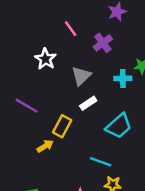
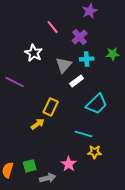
cyan cross: (123, 78) -> (87, 59), moved
white rectangle: (88, 103) -> (77, 81), moved
purple line: (27, 106) -> (15, 82), moved

